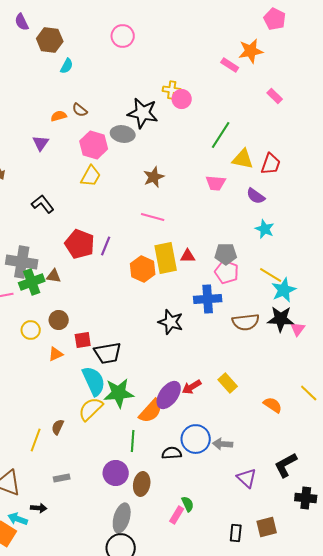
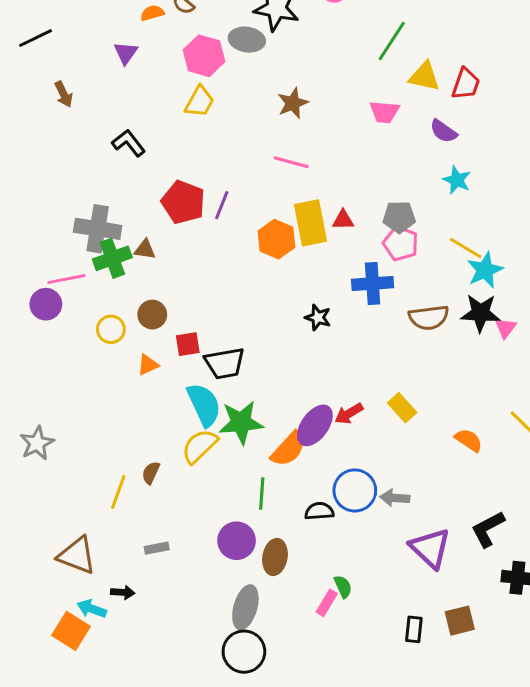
black star: (171, 322) -> (318, 317), size x0.7
purple triangle: (247, 478) -> (430, 548), size x1.4

